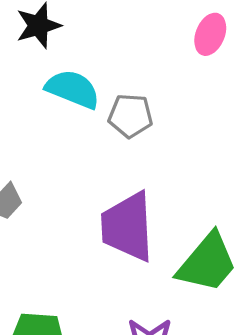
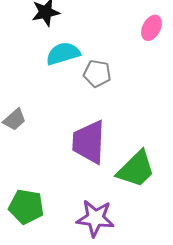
cyan semicircle: (73, 89) -> (63, 54), turned -44

